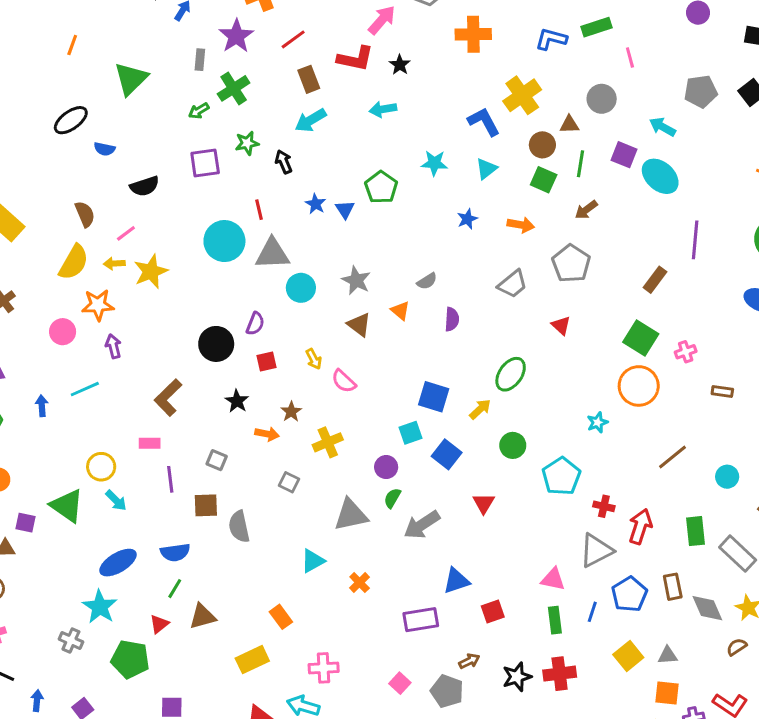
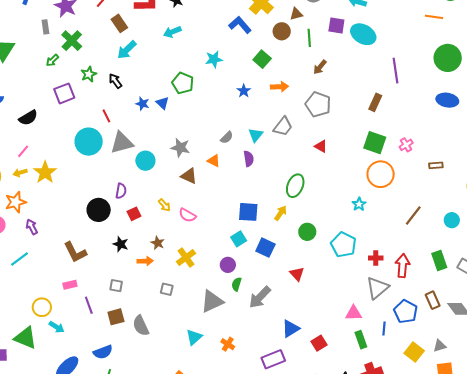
cyan triangle: (486, 169) -> (256, 135), moved
green square: (544, 180) -> (262, 59), moved, turned 30
brown L-shape: (168, 398) -> (75, 252), turned -60

